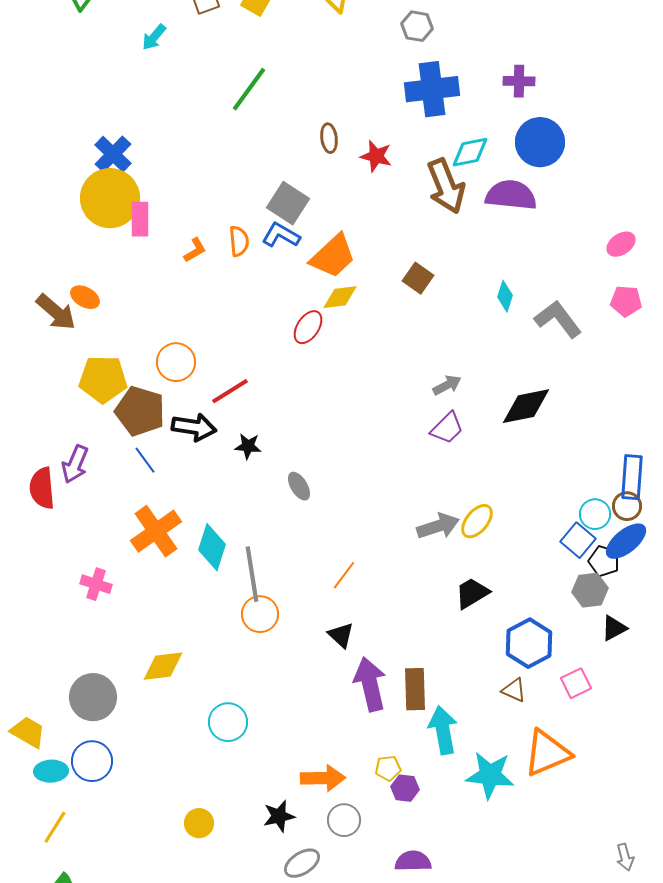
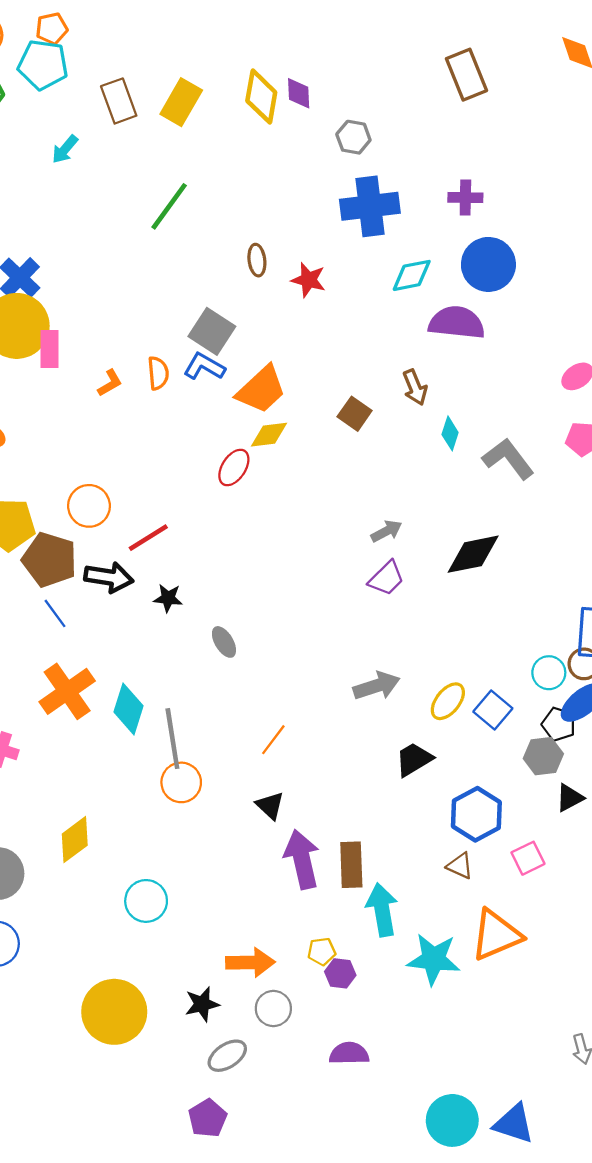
brown arrow: (446, 186) -> (415, 387), moved, size x0.6
yellow ellipse: (477, 521) -> (448, 701), moved
blue square: (578, 540) -> (493, 710), moved
yellow diamond: (163, 666) -> (75, 840), turned -30
yellow circle: (199, 823) -> (114, 1012), size x2.0

